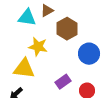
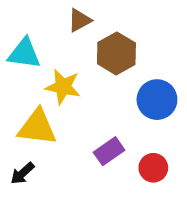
cyan triangle: (27, 18) -> (24, 53), moved

